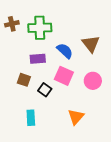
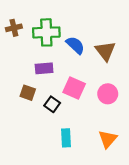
blue semicircle: (65, 51) -> (75, 45), moved
orange triangle: (76, 117) -> (108, 139), moved
cyan rectangle: (31, 118) -> (66, 138), moved

